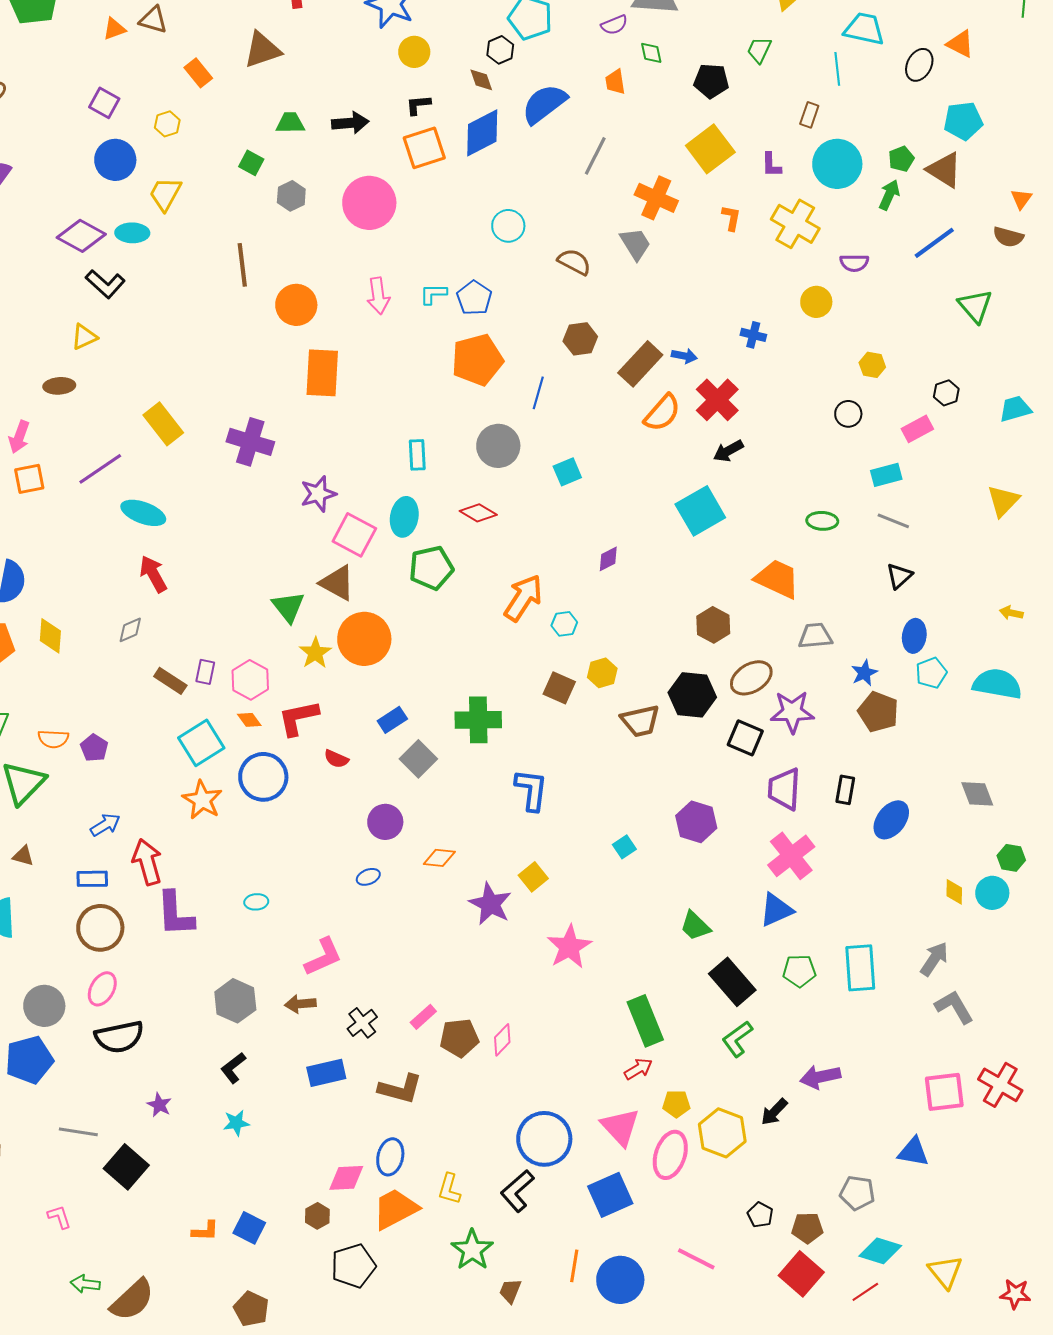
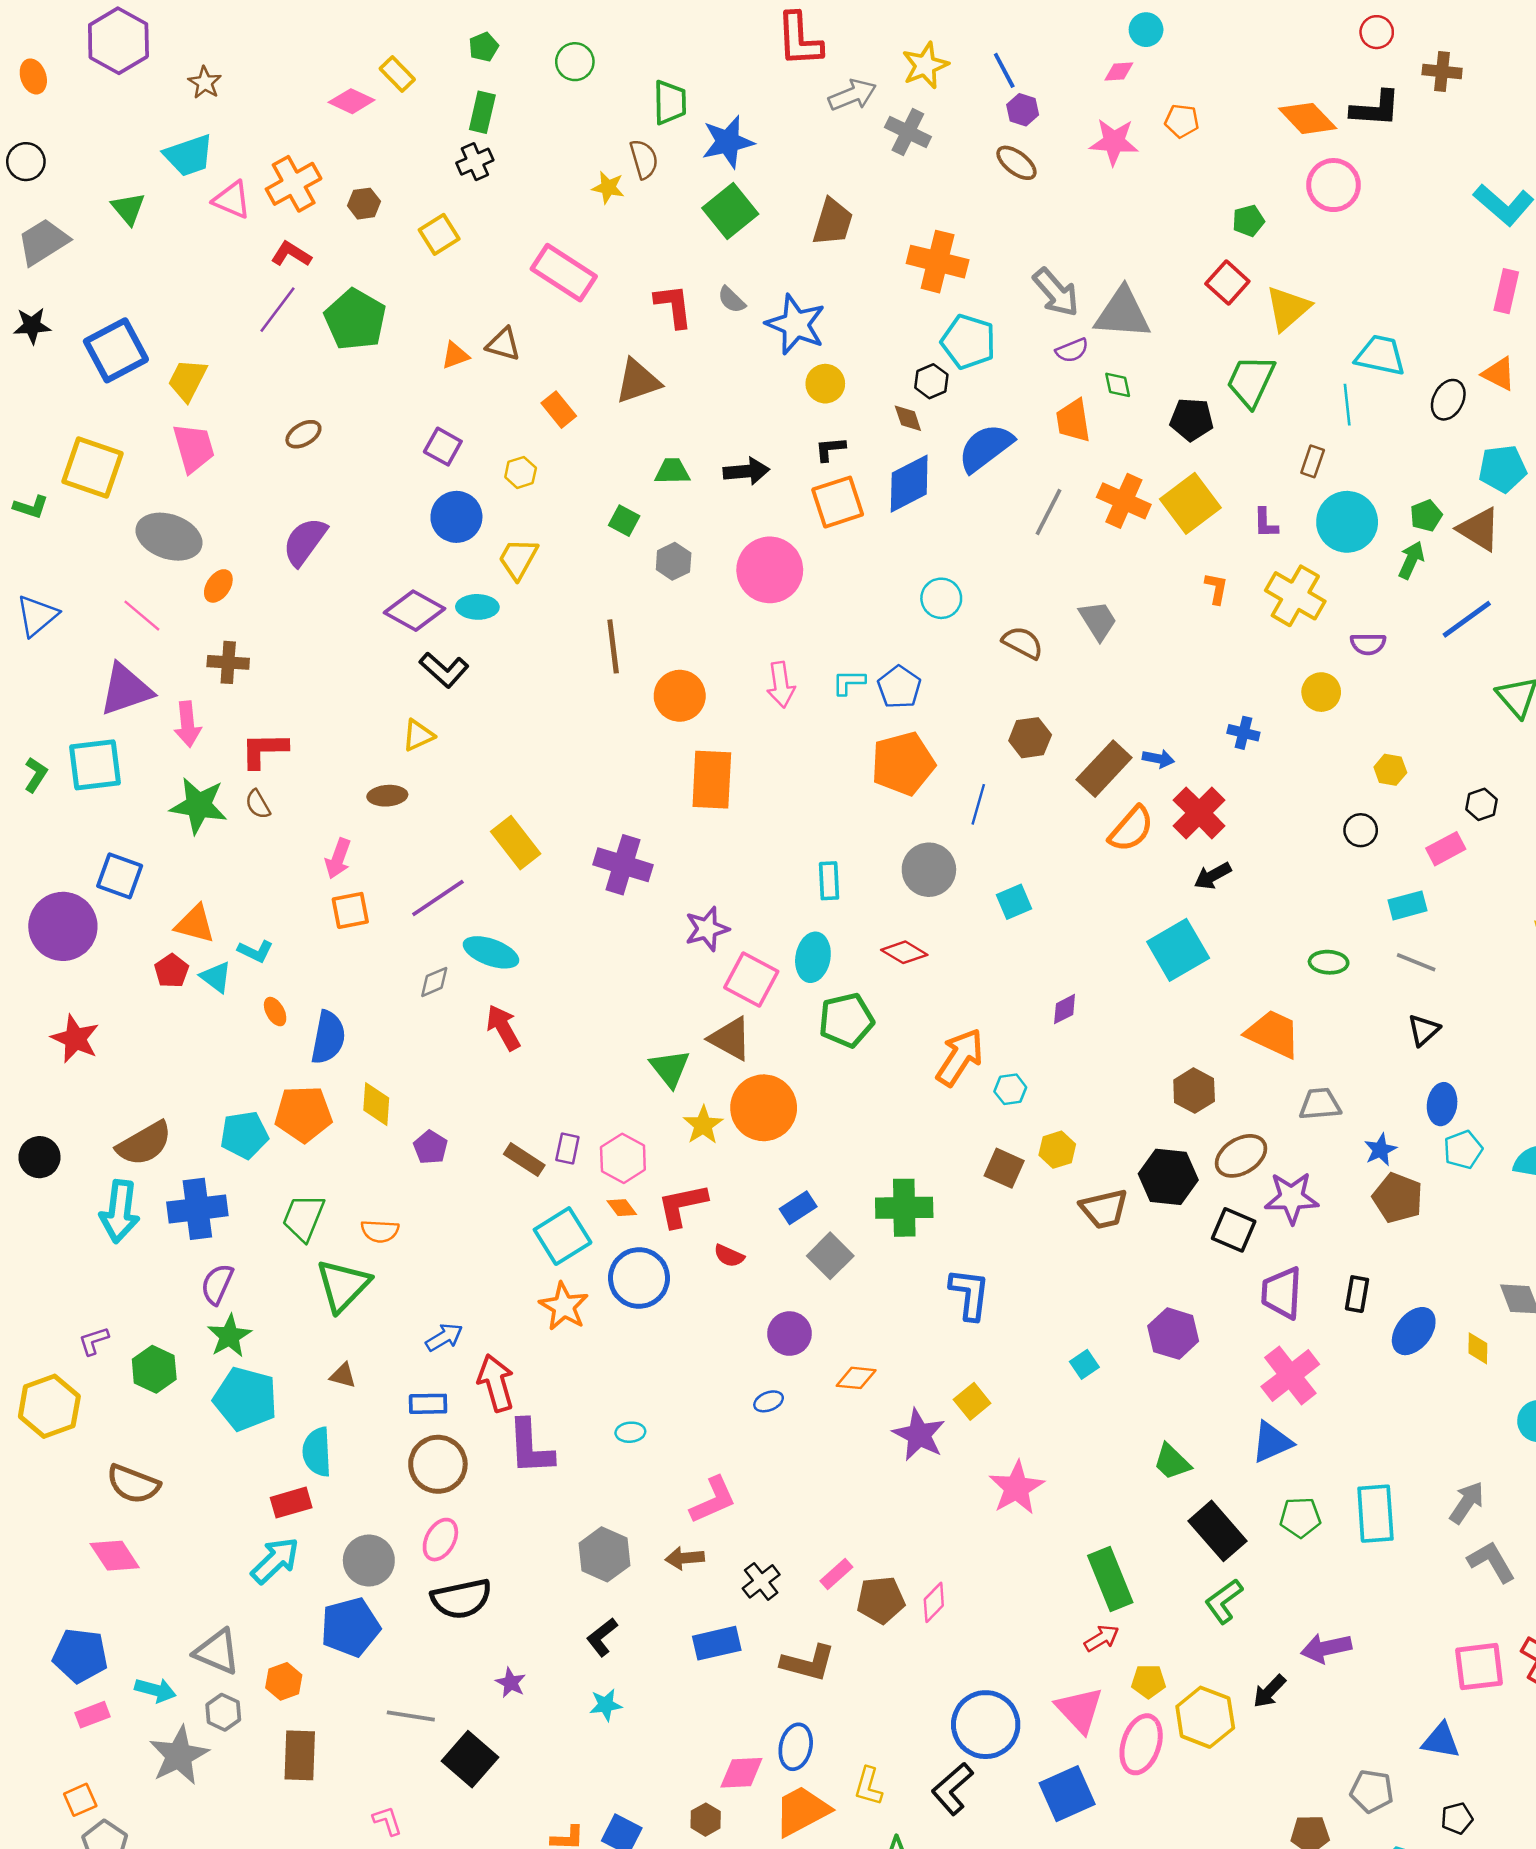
green trapezoid: (759, 50) -> (1251, 381), size x1.6
orange trapezoid: (615, 82) -> (1073, 421), size x1.4
orange cross: (656, 198) -> (1124, 501), moved
gray diamond: (130, 630) -> (434, 982), moved
purple pentagon: (94, 748) -> (431, 1147), moved
yellow diamond: (954, 892) -> (1478, 1348), moved
black pentagon: (760, 1215) -> (1457, 1818), moved, turned 30

